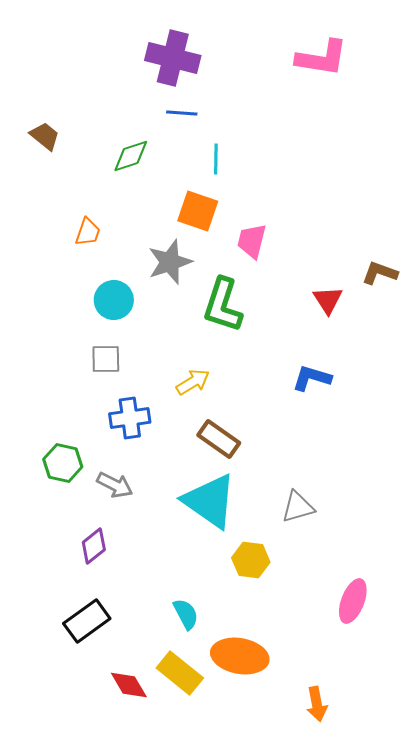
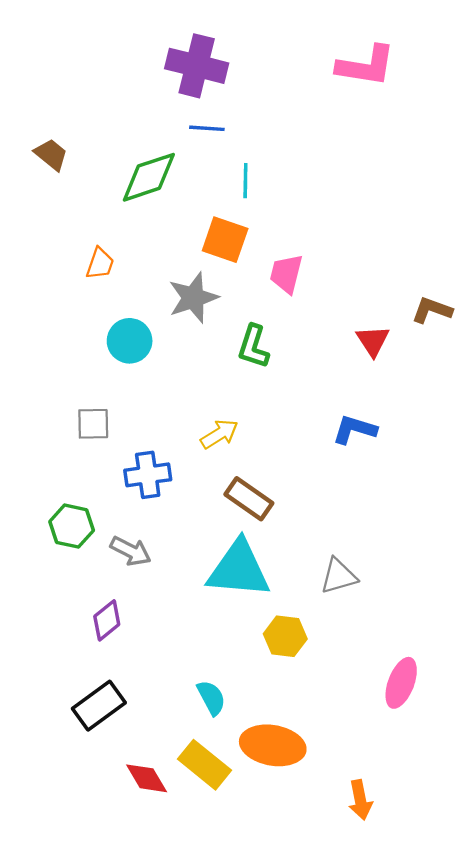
green diamond: (131, 156) -> (149, 177), size x1.4
green L-shape: (223, 305) -> (253, 346), size x0.7
gray square: (106, 359) -> (93, 424), moved
cyan triangle: (210, 501) -> (239, 569), turned -30

